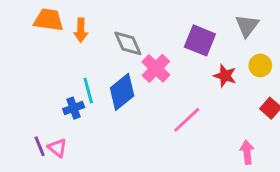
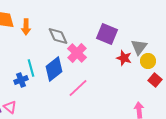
gray triangle: (247, 26) -> (139, 47), moved
yellow circle: (260, 65) -> (148, 61), moved
pink line: (187, 120) -> (78, 88), moved

